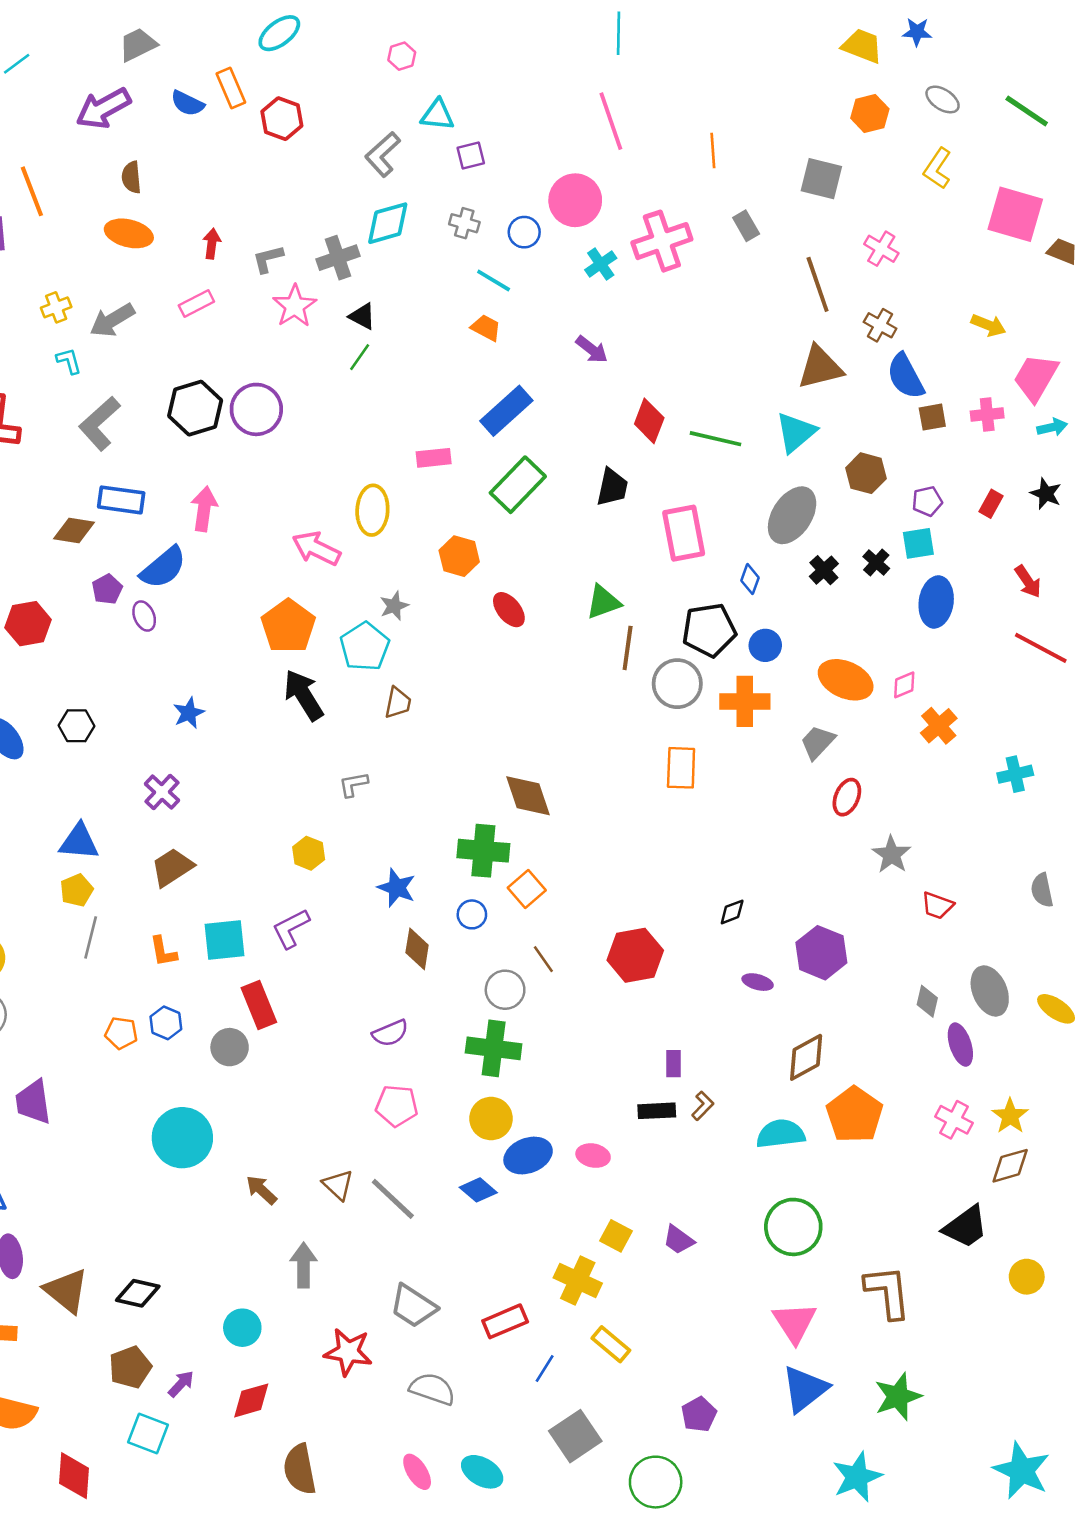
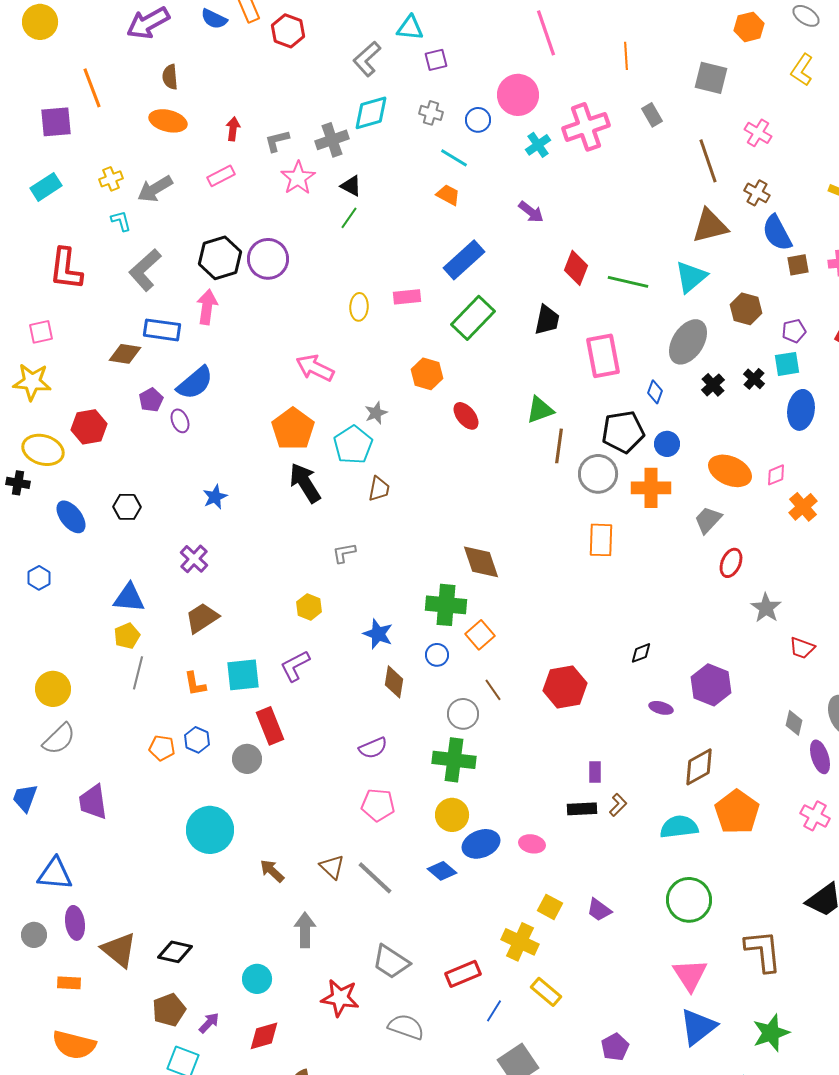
pink arrow: (204, 509) -> (207, 307), moved
yellow ellipse: (372, 510) -> (359, 307), moved, size x0.7

